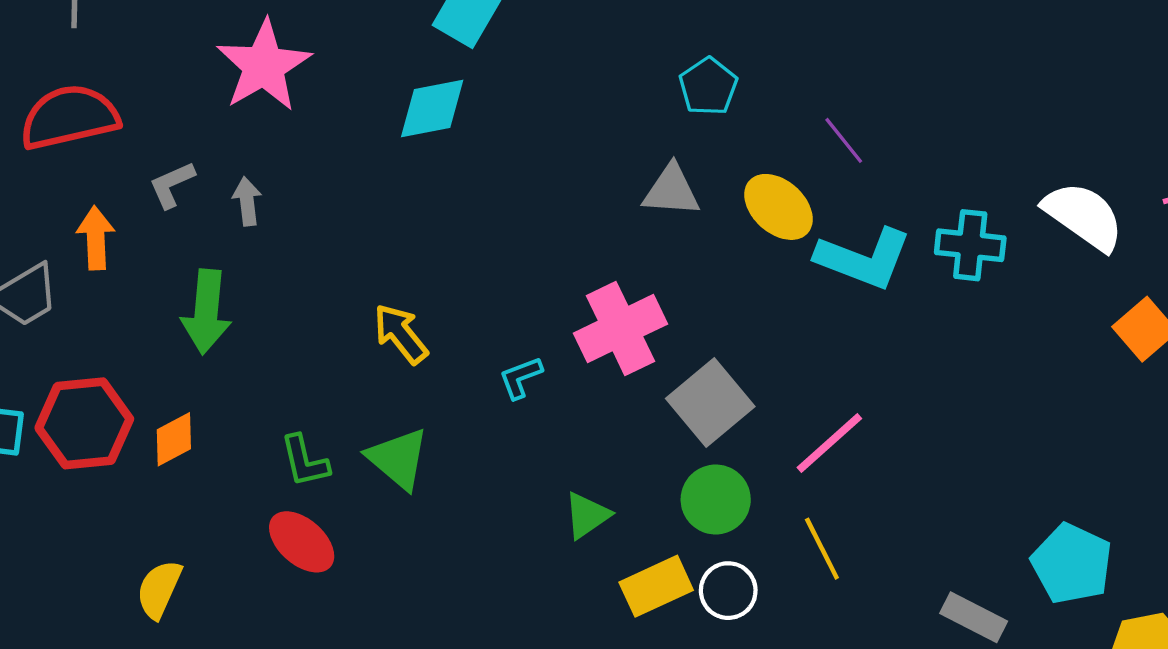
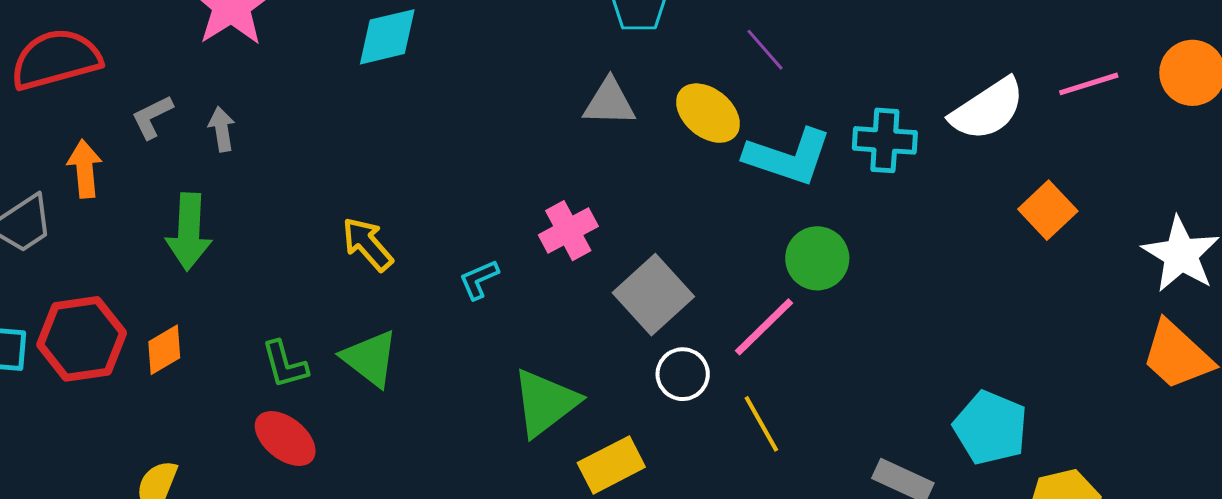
white semicircle: (1084, 216) -> (987, 109), turned 114
pink cross: (620, 329) -> (568, 231), size x0.7
green circle: (716, 500) -> (817, 258), moved
green triangle: (587, 515) -> (545, 403), size x1.6
white circle: (728, 591) -> (683, 374), moved

